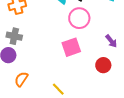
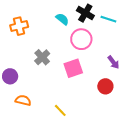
gray cross: (14, 36) -> (42, 57), moved, turned 35
orange semicircle: (21, 79) -> (23, 100), turned 70

